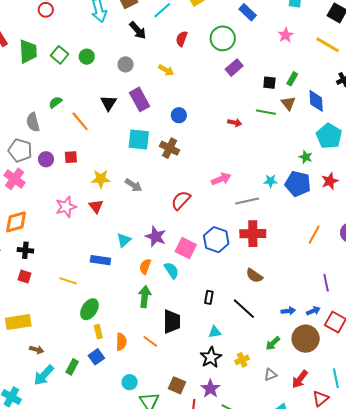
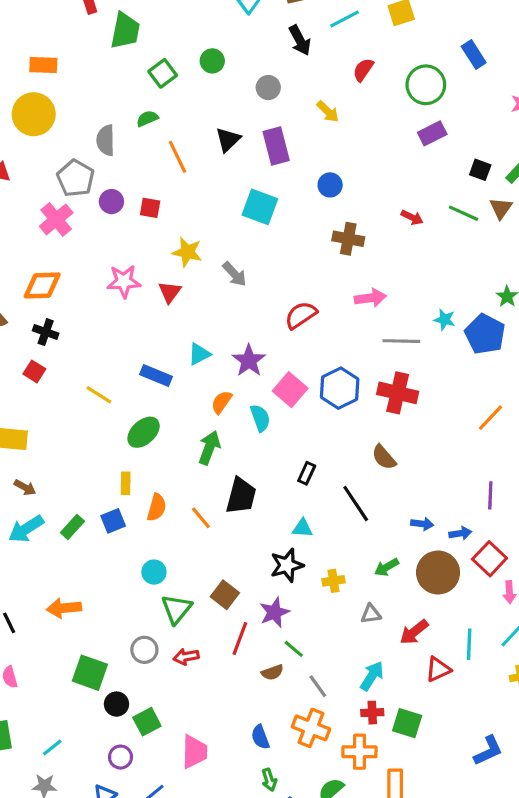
green square: (60, 55) -> (163, 73), moved
brown cross: (170, 148) -> (348, 239), moved, turned -30
green ellipse: (89, 309) -> (144, 432), moved

